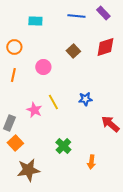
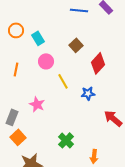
cyan rectangle: (35, 21) -> (38, 38), moved, turned 56
orange circle: (14, 47) -> (16, 30), moved
red diamond: (105, 47) -> (98, 63), moved, turned -30
yellow line: (53, 102) -> (63, 81), moved

